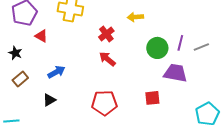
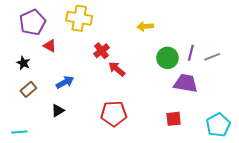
red cross: (106, 34) -> (102, 51), moved
red square: (152, 98) -> (174, 119), moved

